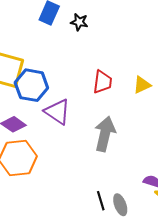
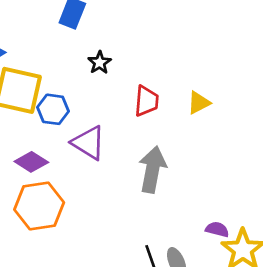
black star: (79, 22) -> (100, 63), moved, turned 30
blue hexagon: (31, 85) -> (53, 109), size x0.7

